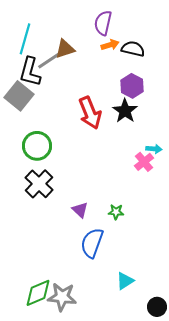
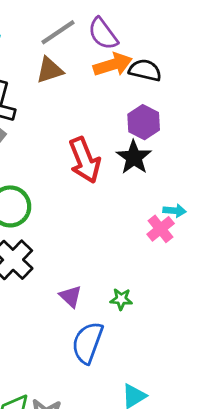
purple semicircle: (103, 23) -> (103, 34), turned -50
orange arrow: (110, 45) -> (113, 65), size x1.5
gray line: (50, 60) -> (58, 32), moved

